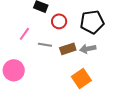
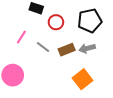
gray line: (45, 45) -> (43, 47), turned 32

